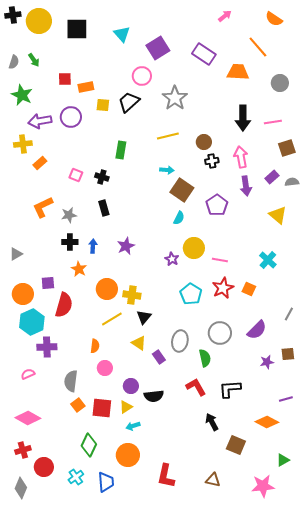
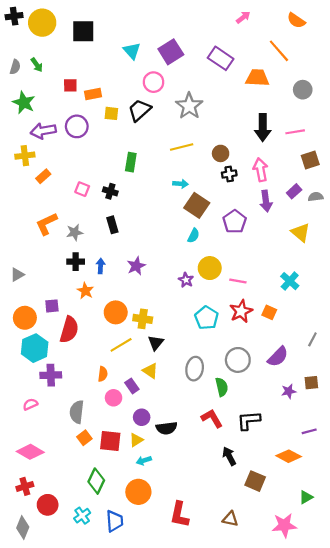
cyan triangle: (122, 34) -> (132, 51), moved
purple rectangle: (159, 357) -> (132, 386), moved

